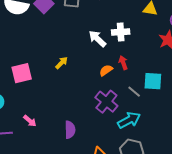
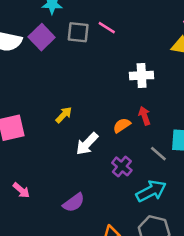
white arrow: (97, 39) -> (87, 144), moved, turned -90
purple cross: (106, 102) -> (122, 166), size x0.7
purple semicircle: (70, 130) -> (74, 203), turned 54

